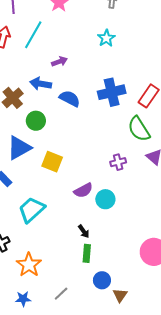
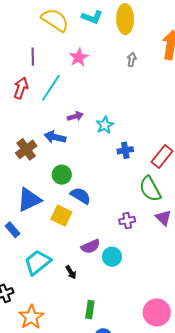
cyan star: (106, 38) -> (105, 125), moved
blue cross: (112, 92) -> (125, 150), size x0.6
blue semicircle: (70, 98) -> (81, 196), moved
green circle: (36, 121) -> (62, 175), moved
black arrow: (84, 231) -> (71, 272), moved

